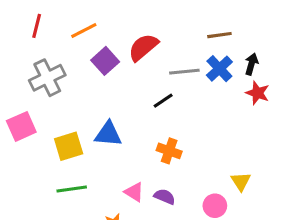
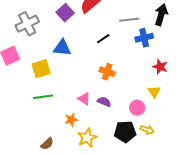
black arrow: (251, 64) -> (161, 15), size x1.5
blue cross: (219, 69) -> (144, 38), moved, turned 30
gray line: (184, 72) -> (129, 20), moved
red star: (258, 93) -> (160, 67), moved
blue triangle: (108, 134) -> (62, 48), moved

